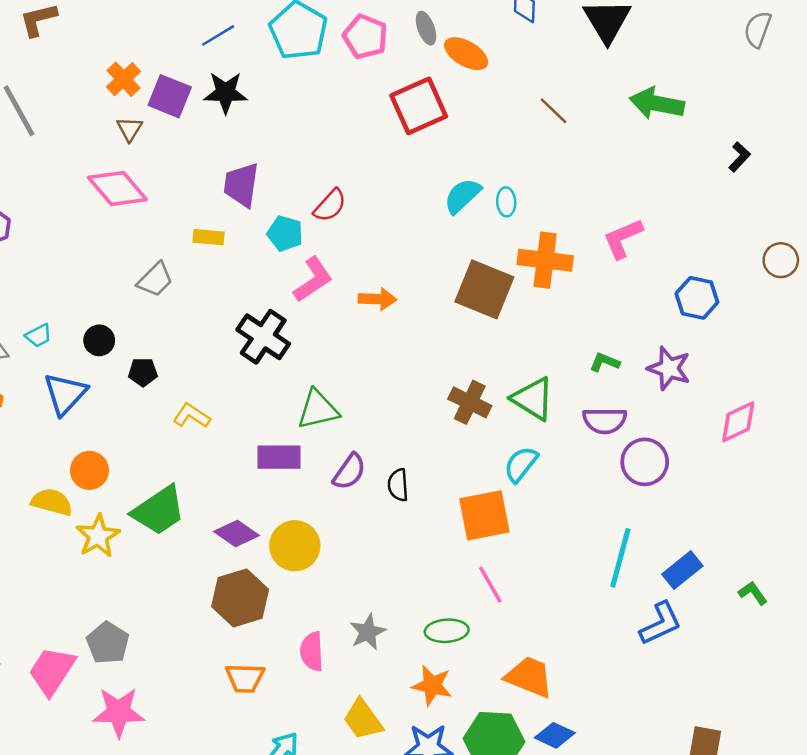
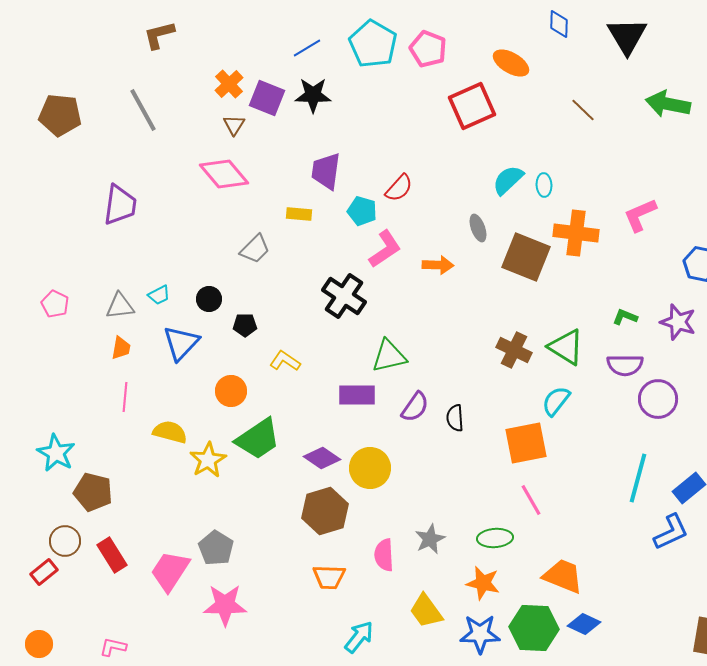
gray ellipse: (426, 28) -> (478, 228), moved
orange circle: (89, 470) -> (231, 391), moved

